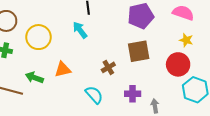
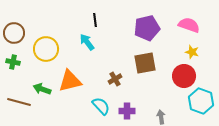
orange triangle: (63, 69) -> (70, 81), size x1.4
purple cross: (133, 94) -> (127, 111), moved

